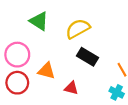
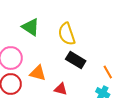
yellow semicircle: (78, 29) -> (67, 34), turned -80

